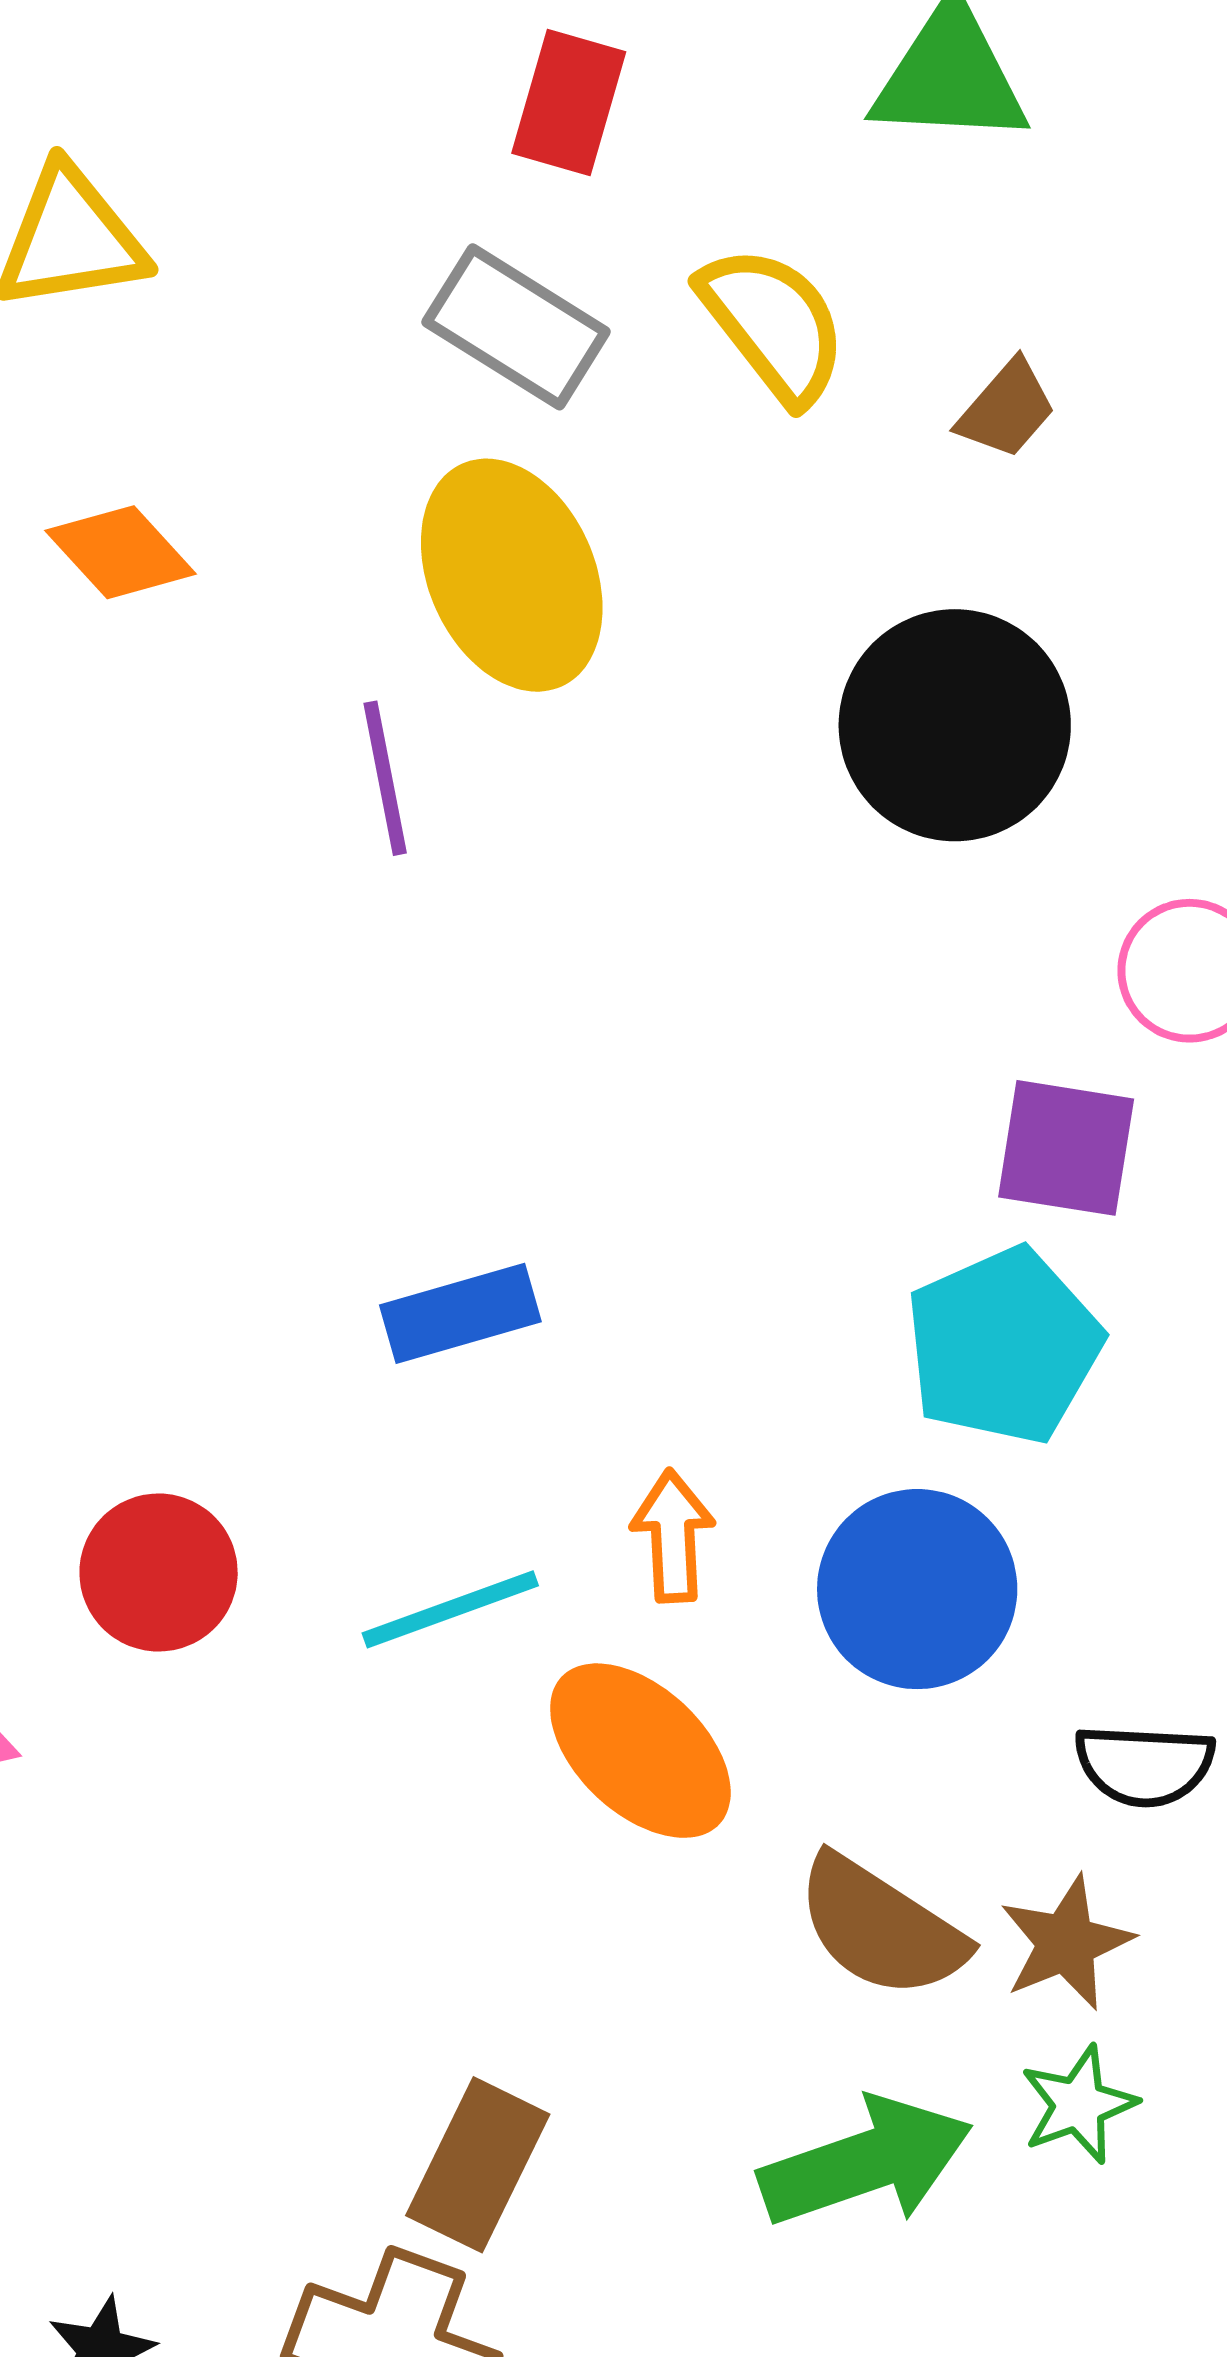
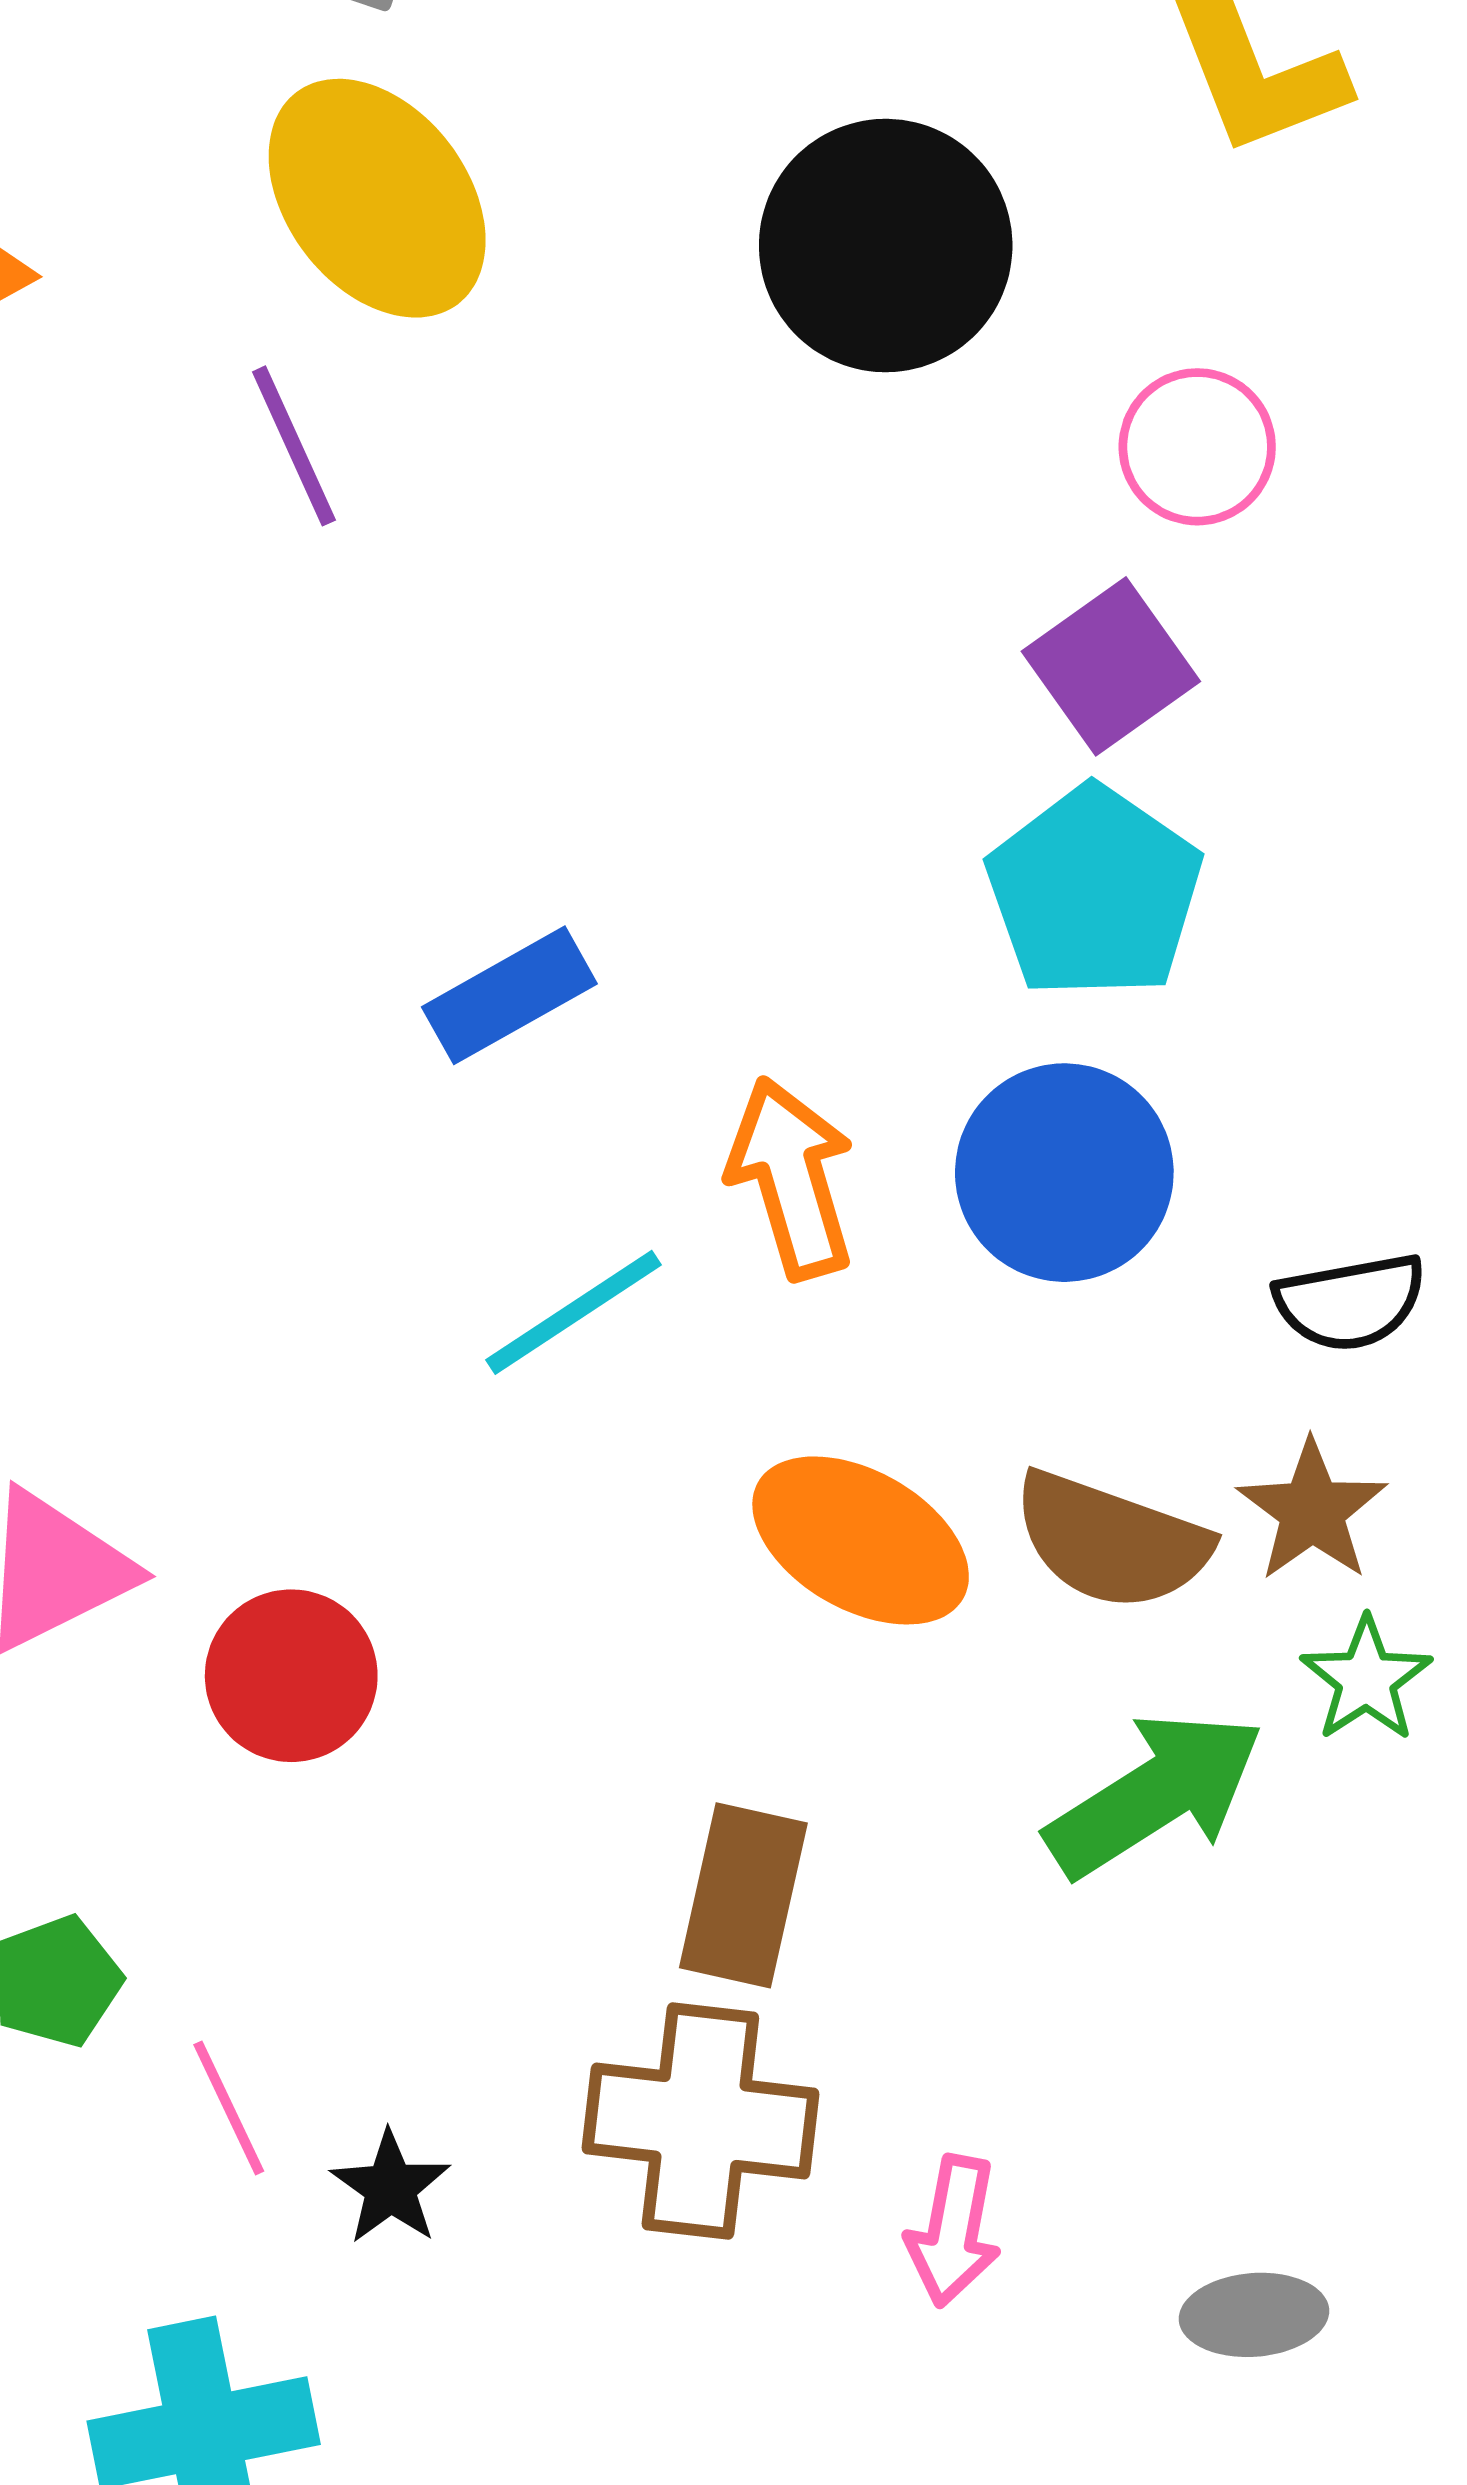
purple square: (1066, 1148) -> (1111, 666), turned -31
orange arrow: (673, 1536) -> (791, 1178), size x1.4
red circle: (159, 1573) -> (291, 1676), moved
orange ellipse: (640, 1751) -> (861, 1540), moved

